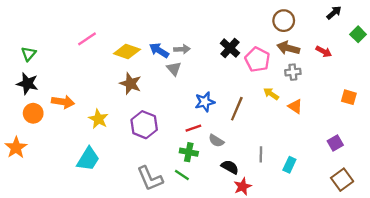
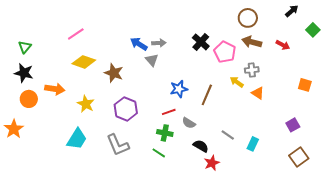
yellow diamond: (127, 51) -> (84, 62), moved
gray cross: (293, 72) -> (252, 70), moved
gray line: (261, 154) -> (228, 135), turned -56
gray L-shape: (150, 178) -> (118, 145), moved

